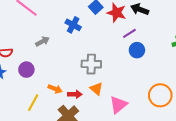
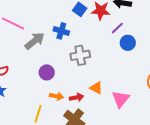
gray arrow: (43, 41) -> (35, 41), moved, size x1.5
gray cross: (91, 64) -> (80, 55), moved
purple circle: (26, 70) -> (47, 72), moved

